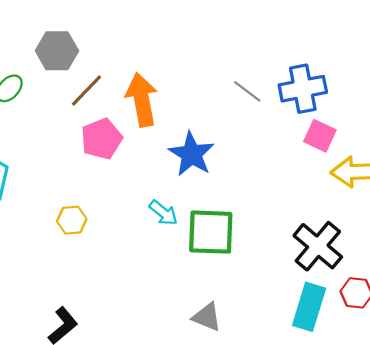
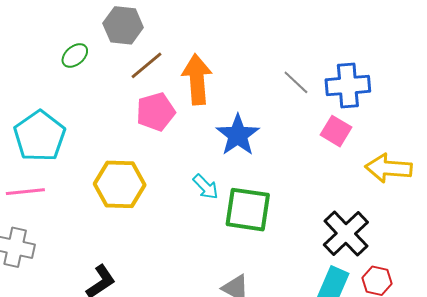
pink square: (320, 136) -> (336, 131), moved
yellow hexagon: (72, 220) -> (120, 184), size x1.8

